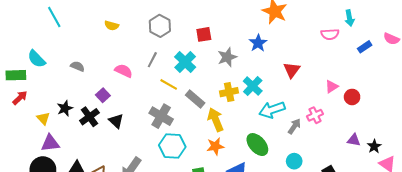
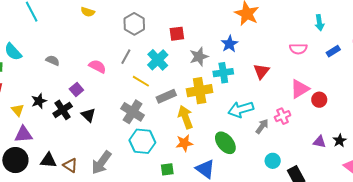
yellow semicircle: (112, 26) -> (88, 12), moved
pink semicircle: (330, 34) -> (298, 49), moved
cyan cross: (253, 86) -> (223, 73), moved, turned 36
pink triangle: (332, 87) -> (300, 89), size x1.5
yellow cross: (229, 92) -> (200, 91), size x1.4
gray rectangle: (195, 99) -> (166, 96), turned -66
black star: (374, 146) -> (340, 141), moved
cyan circle: (294, 161) -> (273, 161), moved

